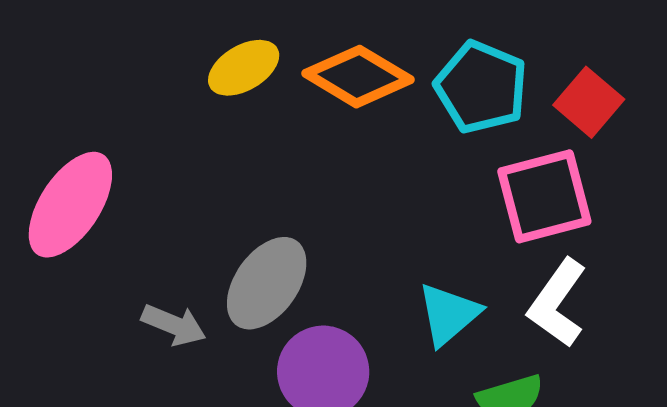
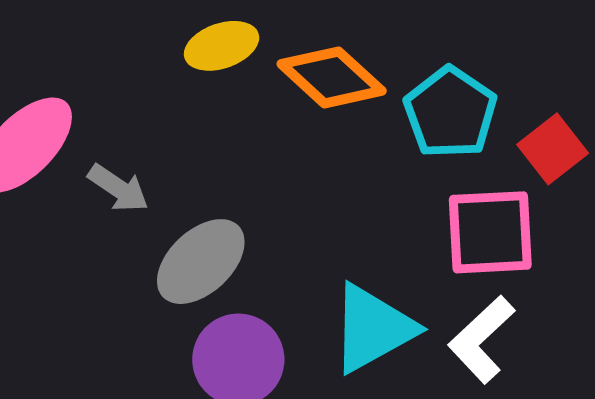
cyan triangle: (449, 314) -> (373, 328), size x1.4
gray arrow: (174, 325) -> (118, 188), moved

